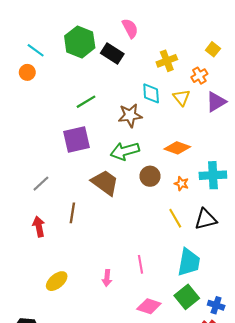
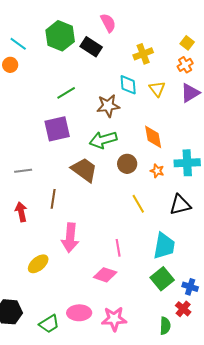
orange cross: (199, 76) -> (185, 65), moved
orange diamond: (177, 148) -> (153, 137), turned 60
gray line: (41, 184) -> (23, 171), turned 36
yellow line: (175, 218) -> (138, 204), moved
pink arrow: (107, 278) -> (70, 238), moved, size x1.8
pink diamond: (149, 306) -> (105, 275), moved

